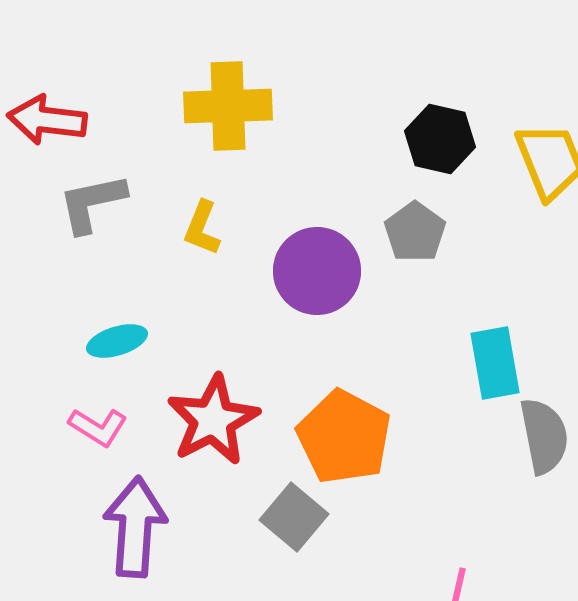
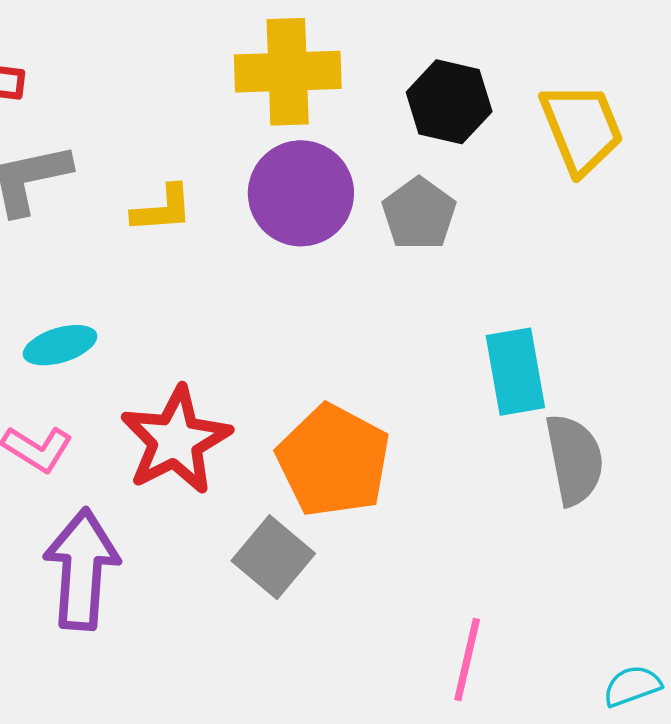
yellow cross: (228, 106) -> (288, 72), moved
yellow L-shape: (202, 228) -> (162, 209), turned -116
purple circle: (317, 271) -> (301, 193), moved

